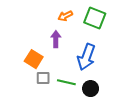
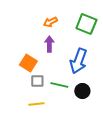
orange arrow: (65, 16) -> (50, 22), moved

